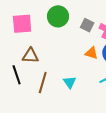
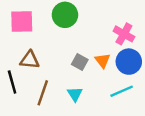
gray square: (87, 25) -> (80, 62), moved
orange triangle: (91, 53) -> (103, 61), turned 32

